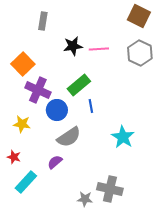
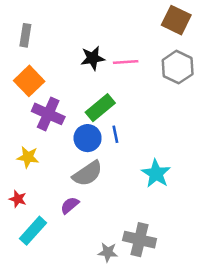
gray rectangle: (43, 21) -> (25, 35), moved
blue circle: (57, 110) -> (88, 138), moved

